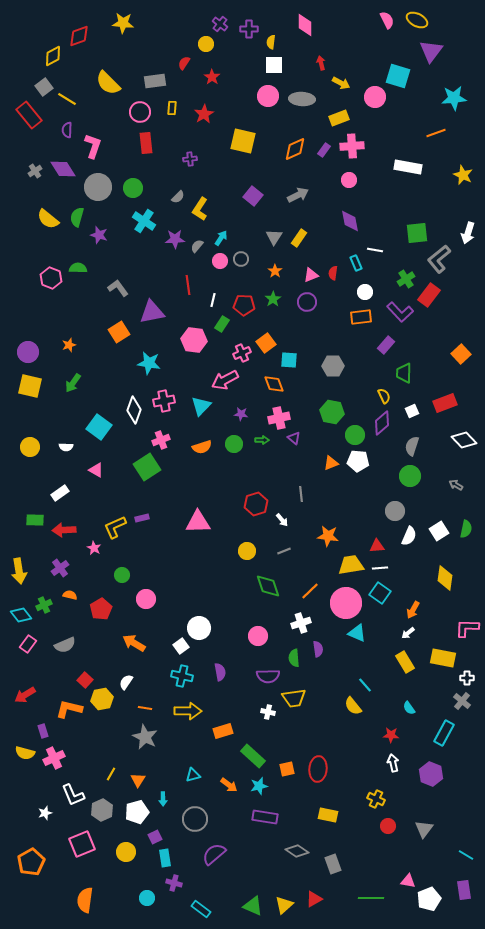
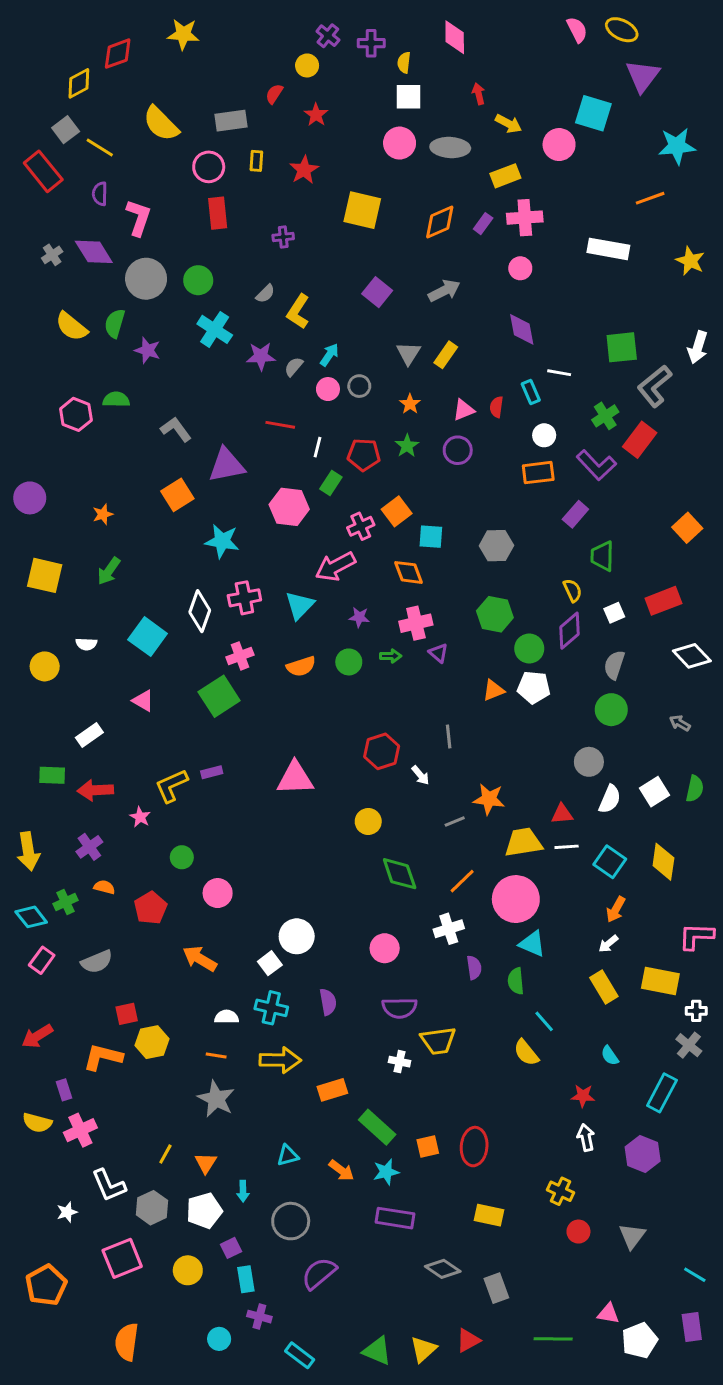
red line: (188, 285) -> (280, 425), turned -72
purple circle: (28, 352) -> (30, 498), moved
white semicircle: (66, 447) -> (86, 644), moved
gray line: (284, 551) -> (455, 821), moved
cyan square: (380, 593) -> (610, 862), moved
green semicircle: (294, 658) -> (516, 981), moved
red square: (85, 680) -> (127, 1014), turned 35
white semicircle: (126, 682) -> (227, 1017), moved, turned 56

